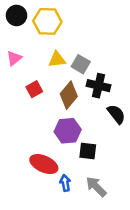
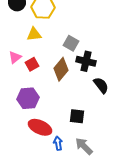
pink triangle: (14, 58) -> (15, 57), moved
yellow triangle: (57, 59) -> (34, 34), moved
purple hexagon: (68, 131) -> (28, 98), moved

